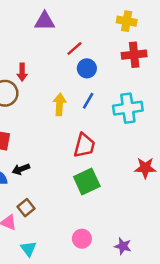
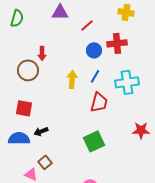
red line: (74, 48) -> (87, 25), moved
red cross: (134, 55) -> (117, 43), moved
red trapezoid: (84, 145) -> (99, 102), moved

